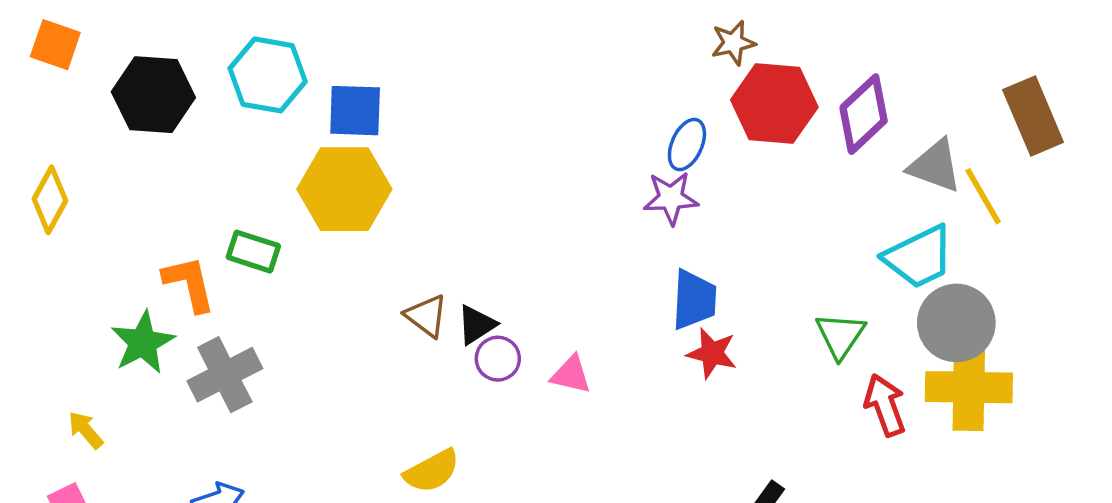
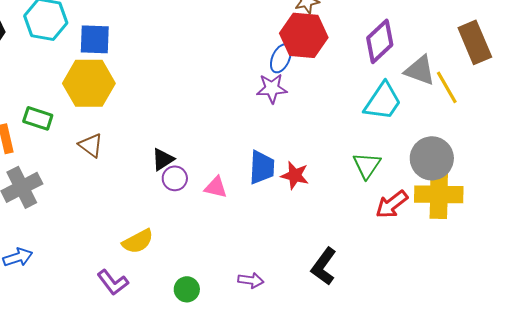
red hexagon: (774, 103) -> (304, 35), moved
cyan trapezoid: (919, 257) -> (383, 101), moved, turned -30
blue trapezoid: (694, 300) -> (262, 167), moved
brown triangle: (426, 316) -> (91, 145), moved
red arrow: (885, 405) -> (392, 204), turned -108

